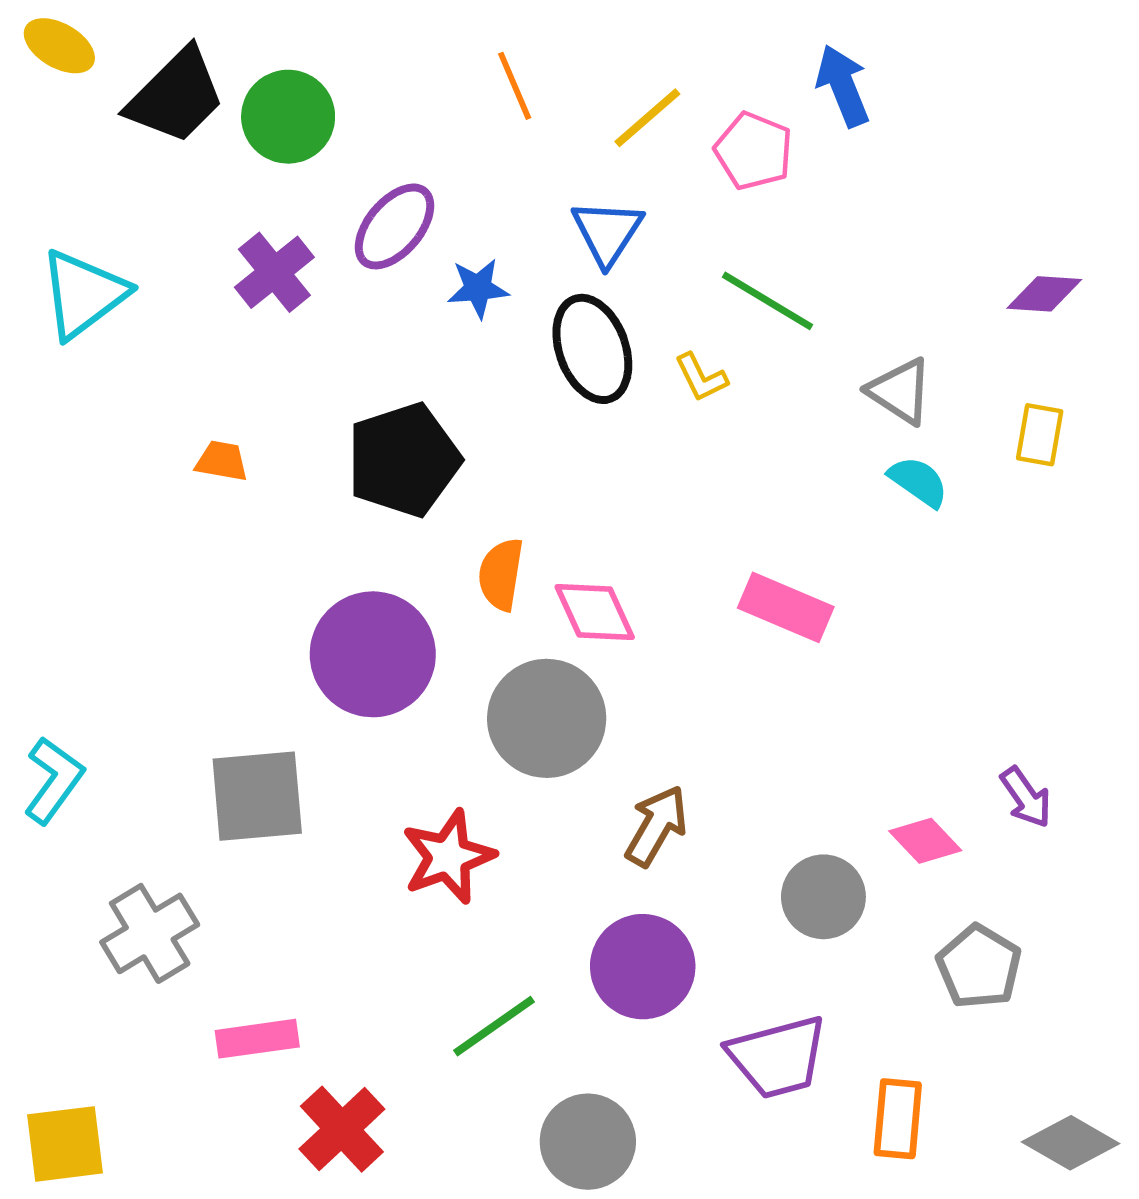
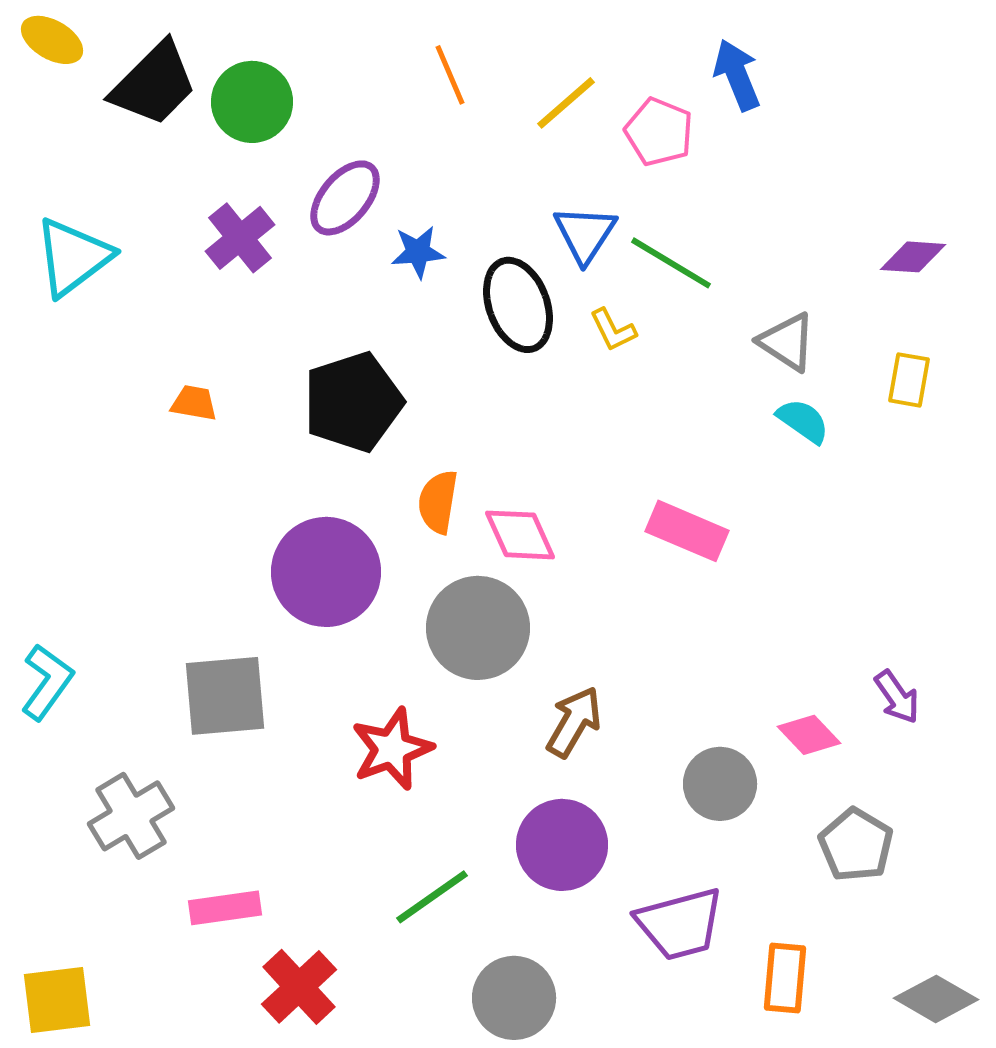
blue triangle: (607, 232) -> (585, 234), moved

